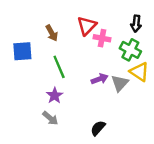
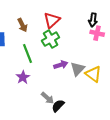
pink cross: (102, 38) -> (97, 33), moved
green cross: (130, 50) -> (51, 39), moved, turned 30
yellow triangle: (139, 72) -> (93, 74), moved
gray arrow: (50, 118) -> (48, 98), moved

